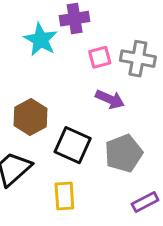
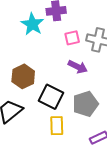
yellow rectangle: (64, 196) -> (57, 126), moved

